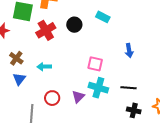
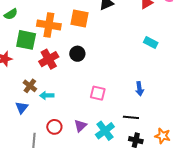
cyan rectangle: (103, 17) -> (151, 43), moved
blue arrow: (129, 51) -> (140, 89), moved
brown cross: (16, 58) -> (30, 86), moved
cyan cross: (98, 88) -> (105, 131), moved, turned 36

